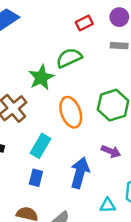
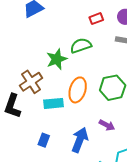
orange ellipse: (71, 112) -> (78, 90), turned 30
cyan rectangle: (40, 146) -> (53, 103), moved, turned 48

